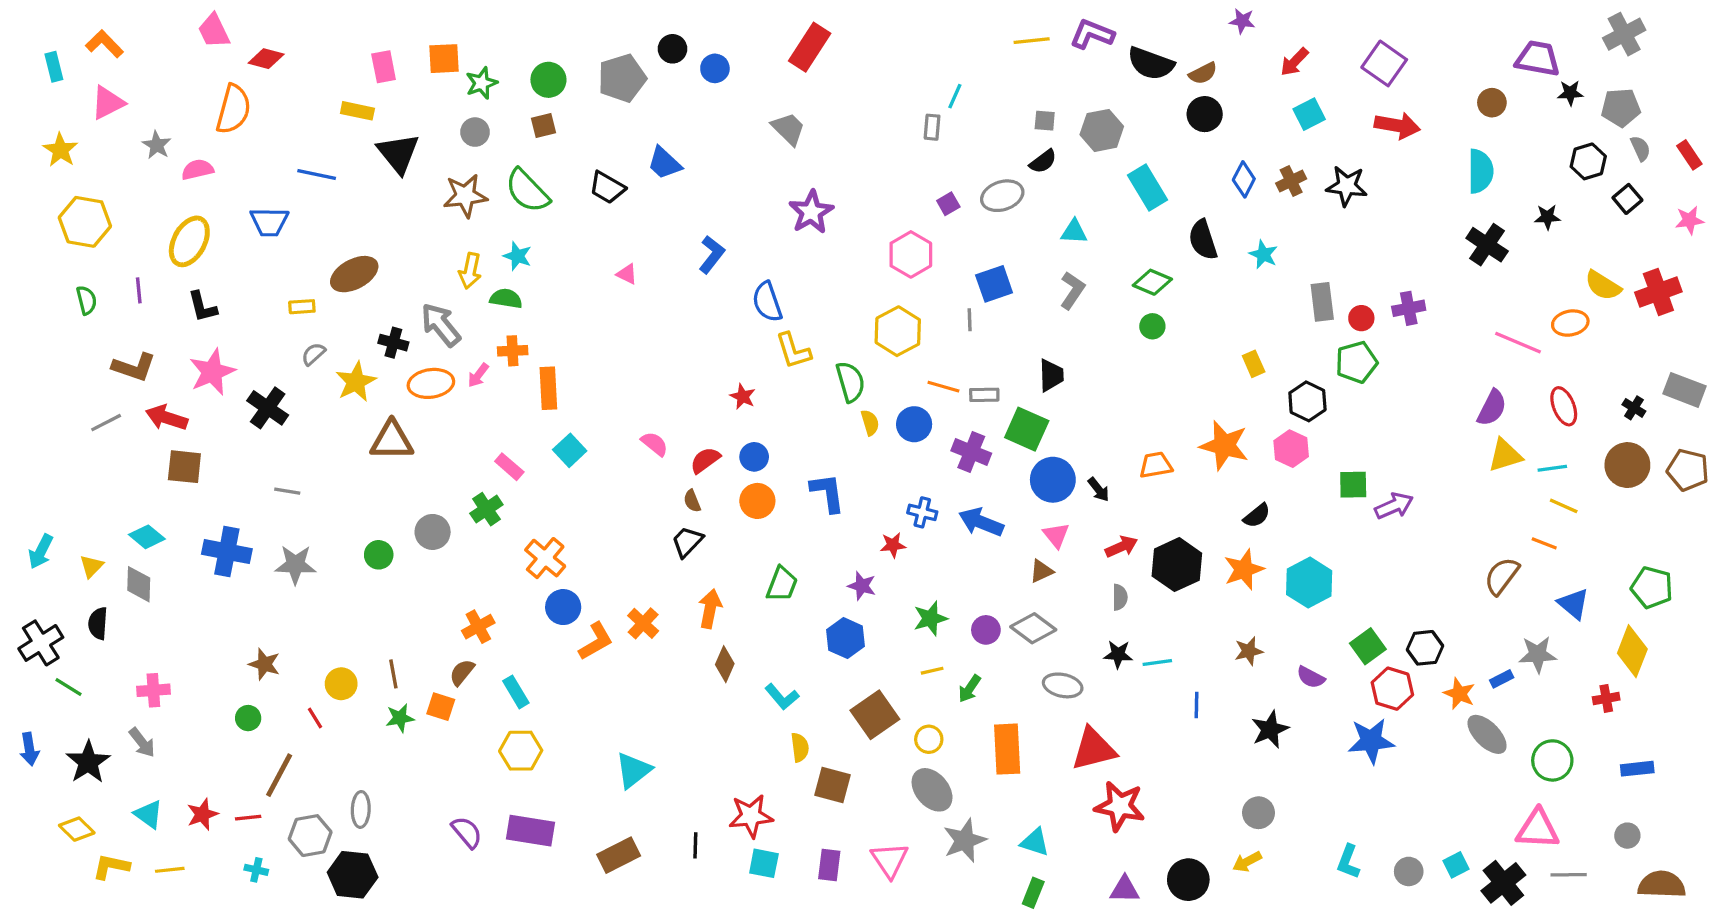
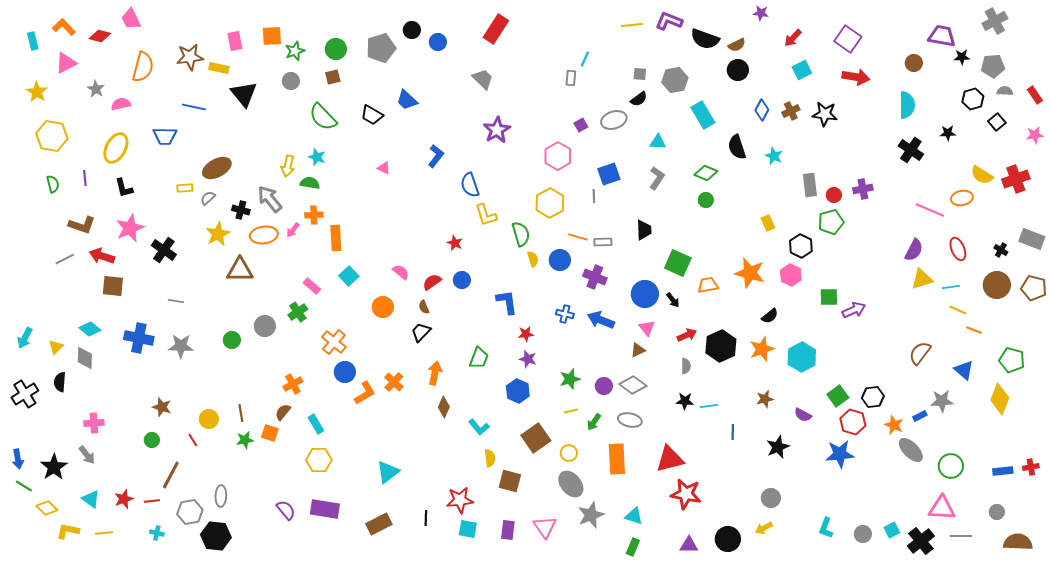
red diamond: (266, 59) -> (100, 36), moved
gray semicircle: (1640, 148) -> (1005, 91), turned -63
brown star: (465, 196) -> (190, 57), moved
gray semicircle: (313, 354) -> (208, 198), moved
green square: (1027, 429) -> (678, 263), moved
orange circle: (757, 501) -> (383, 307), moved
orange line: (1544, 543) -> (974, 330), moved
red star: (893, 545) -> (526, 334), moved
gray ellipse: (1063, 685) -> (630, 420), moved
green line: (69, 687) -> (24, 486), moved
red cross: (1606, 698) -> (1031, 467), moved

